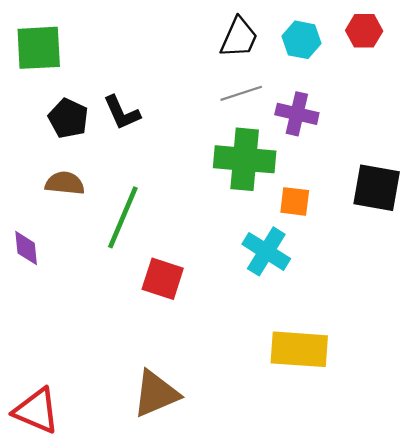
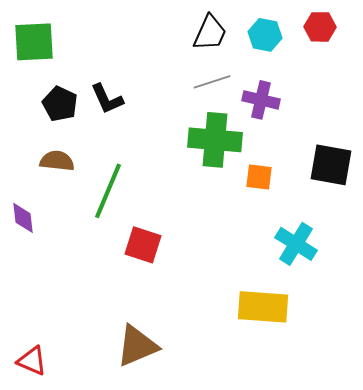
cyan cross: (266, 251) -> (296, 244), moved
red triangle: (36, 411) -> (32, 361), size x0.7

